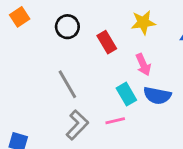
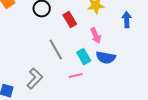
gray line: (67, 84) -> (56, 50), moved
gray L-shape: (77, 125) -> (35, 79), moved

